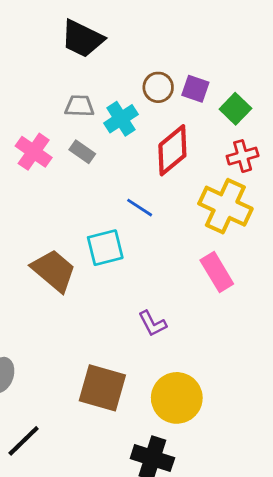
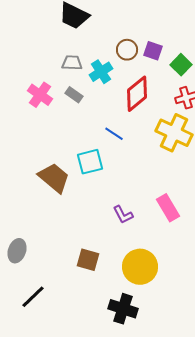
pink rectangle: (217, 272) -> (168, 208), moved
brown square: (102, 388) -> (88, 260), size x0.7

